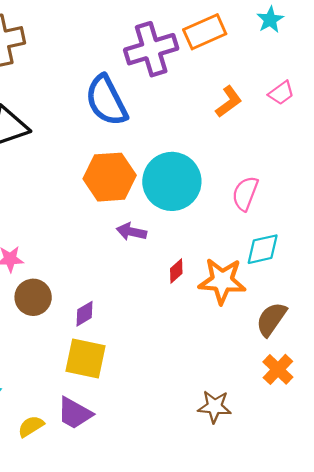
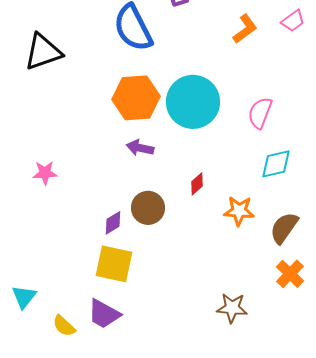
purple arrow: (131, 232) -> (140, 148), moved
orange star: (222, 281) -> (239, 211), moved, size x0.7
brown circle: (33, 297) -> (148, 208), moved
yellow semicircle: (31, 426) -> (64, 326), turned -105

